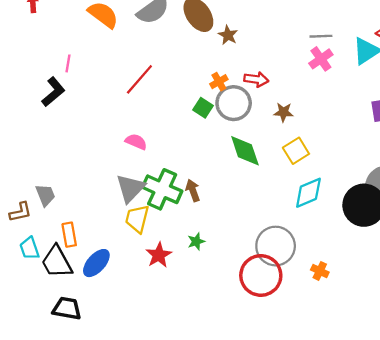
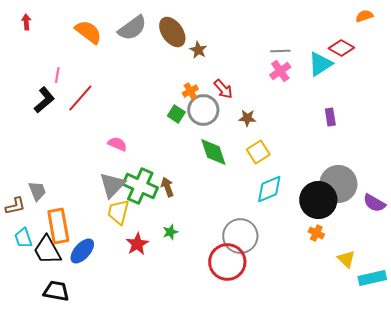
red line: (139, 79) -> (80, 98), moved
red arrow: (256, 79) -> (223, 89), turned 40
orange rectangle: (69, 235) -> (58, 226), size x1.6
orange cross: (320, 271) -> (316, 233), moved

